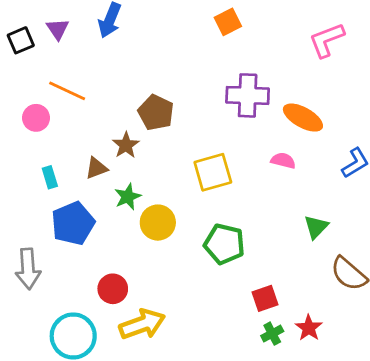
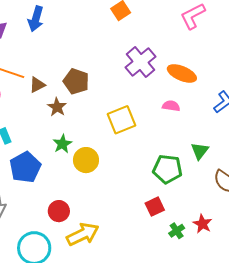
purple cross: (248, 95) -> (140, 62), turned -36
brown triangle: (96, 168) -> (37, 85), moved
green pentagon: (224, 244) -> (167, 169), moved
red square: (265, 298) -> (155, 207), moved

